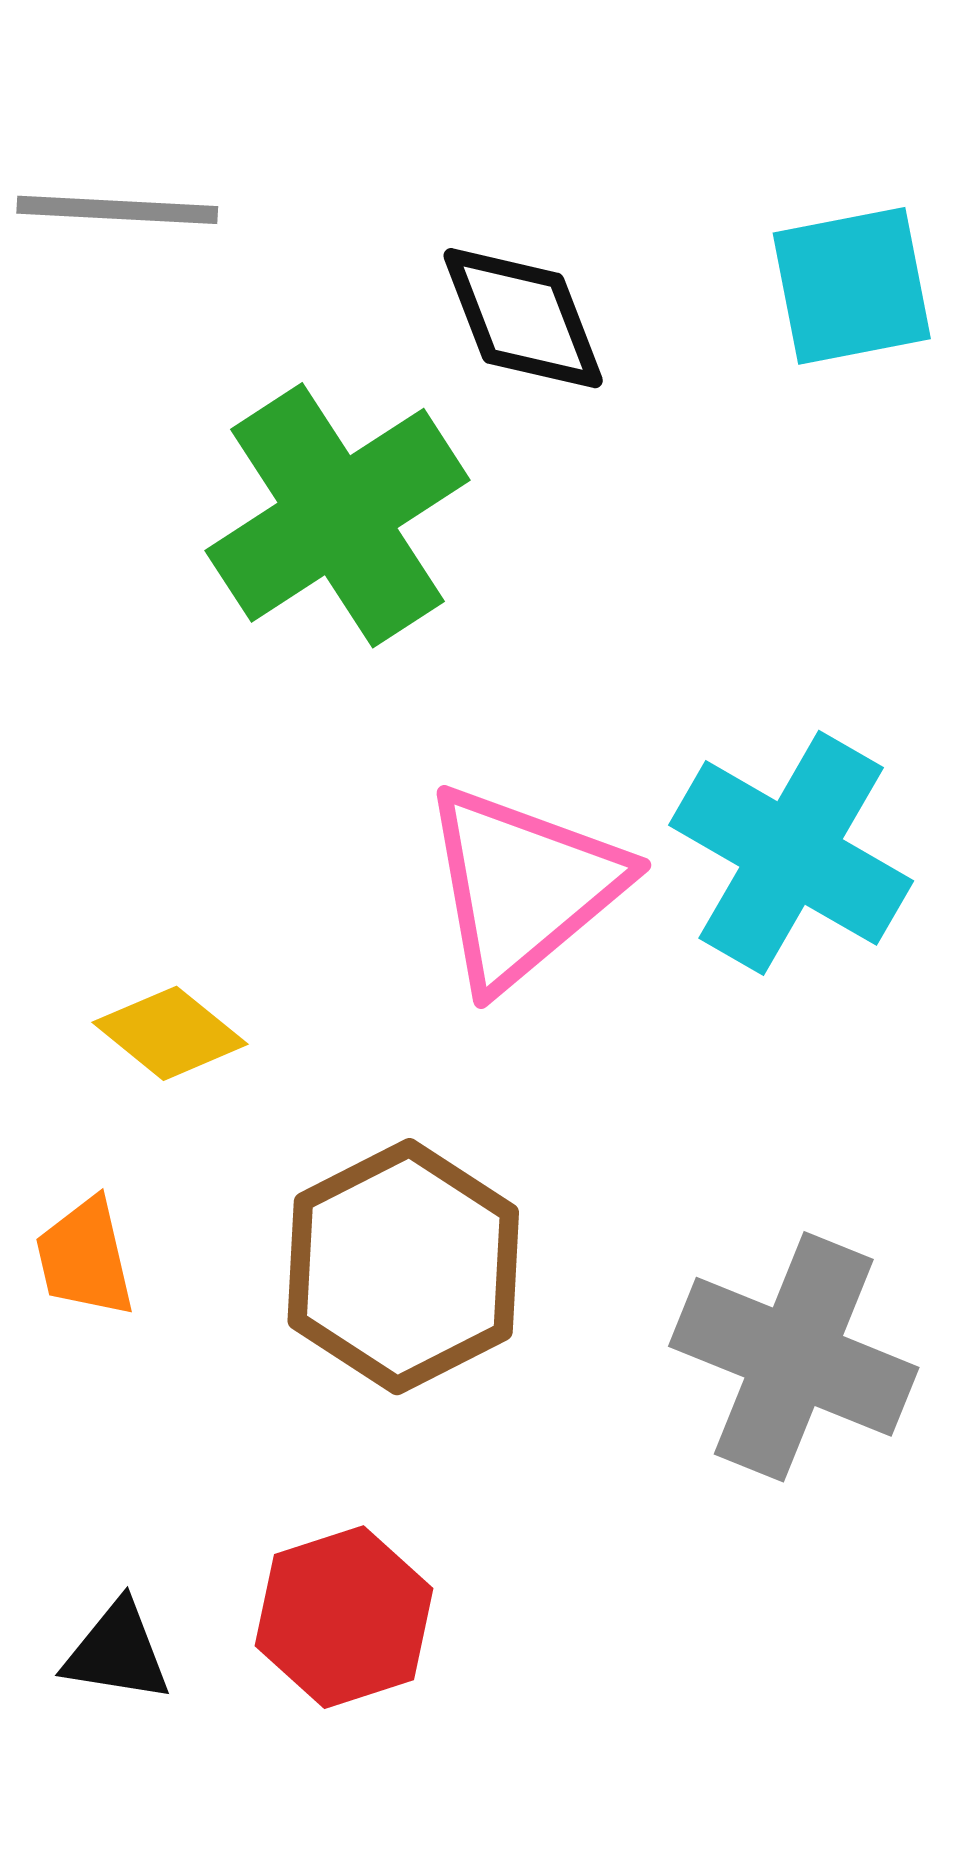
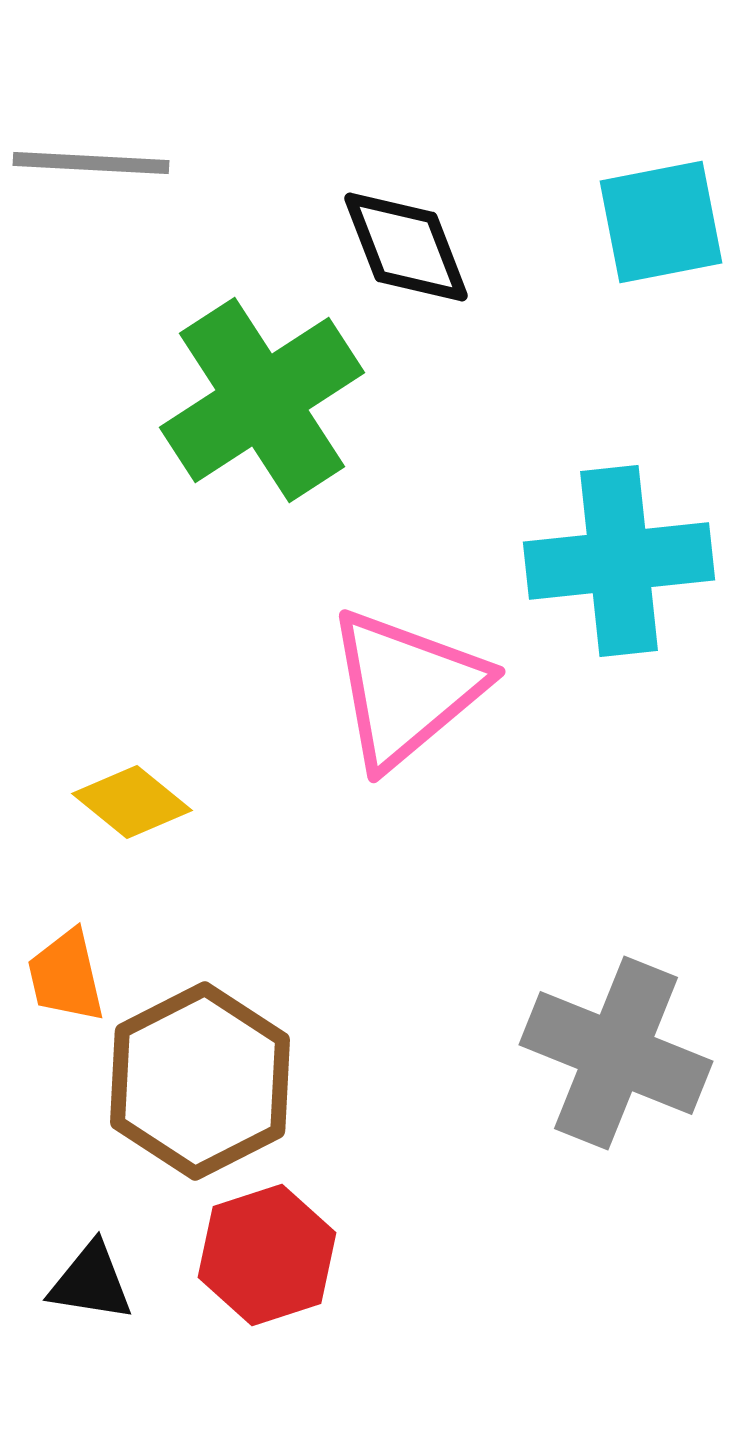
cyan cross: (791, 853) -> (619, 561), moved, turned -36
brown hexagon: (403, 1267) -> (200, 1081), moved

